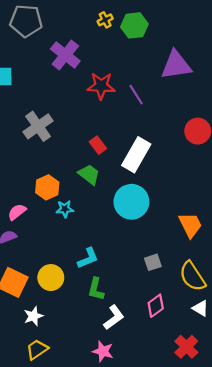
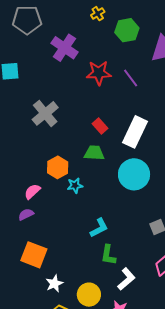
green hexagon: (134, 25) -> (127, 30), moved
green trapezoid: (89, 174) -> (94, 153), turned -30
yellow circle: (51, 278) -> (89, 295), moved

